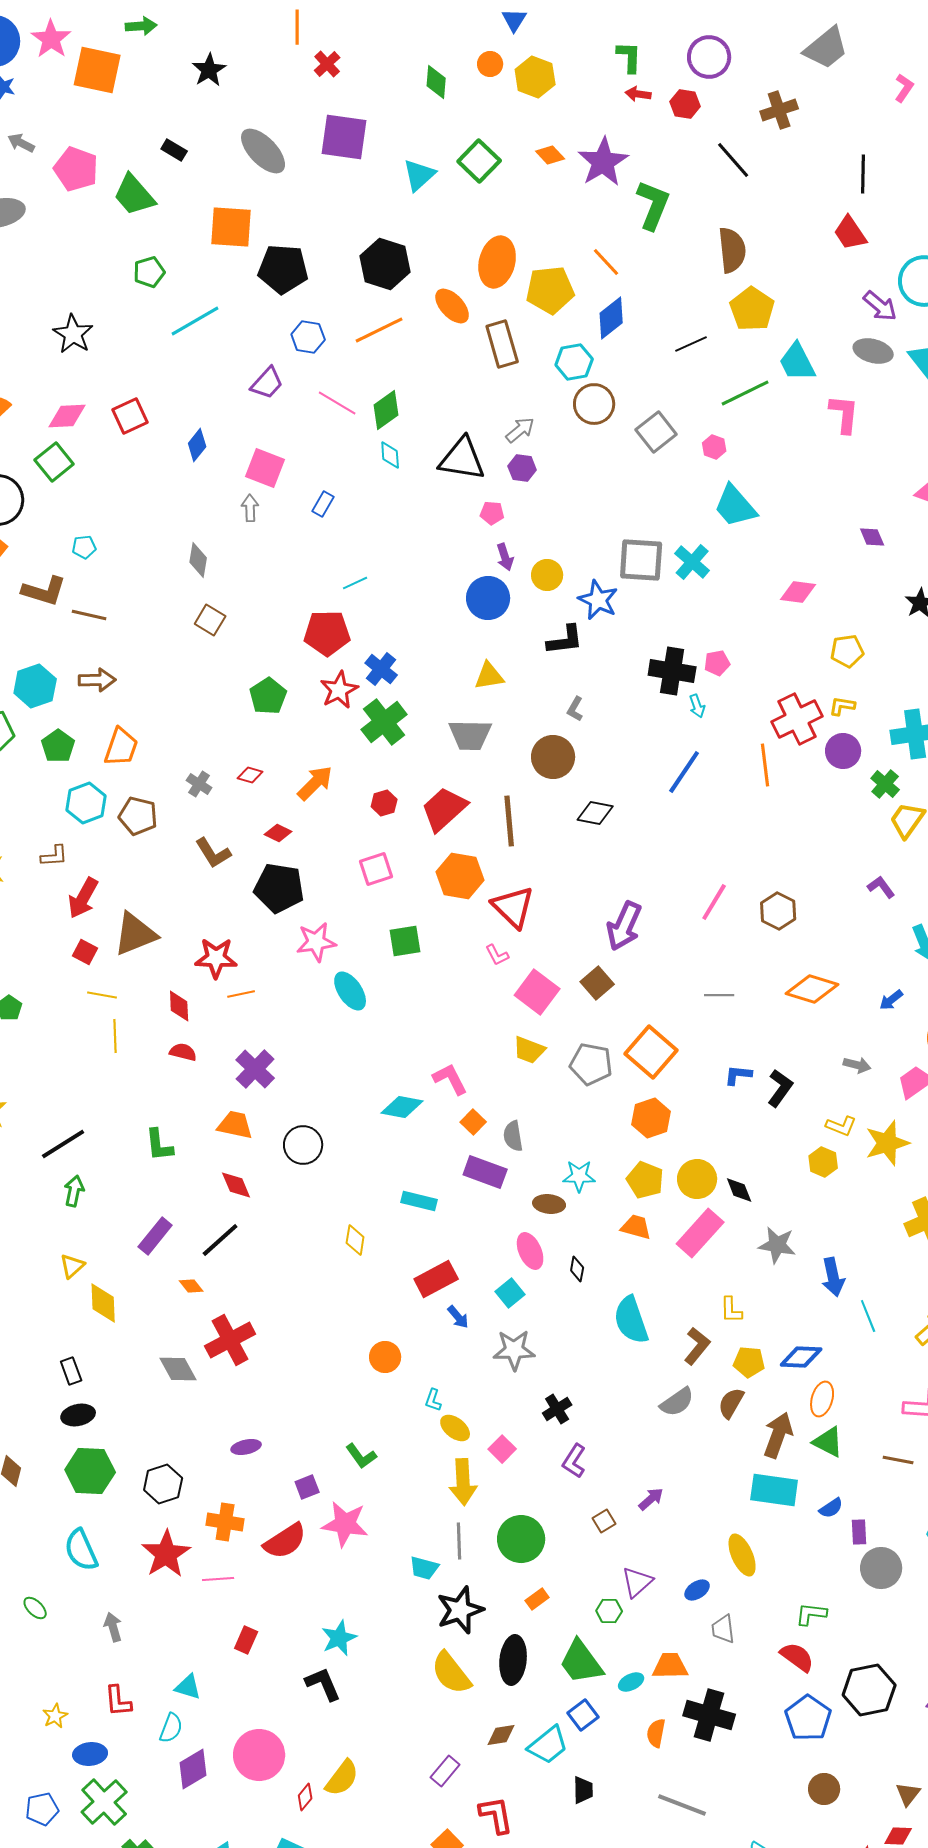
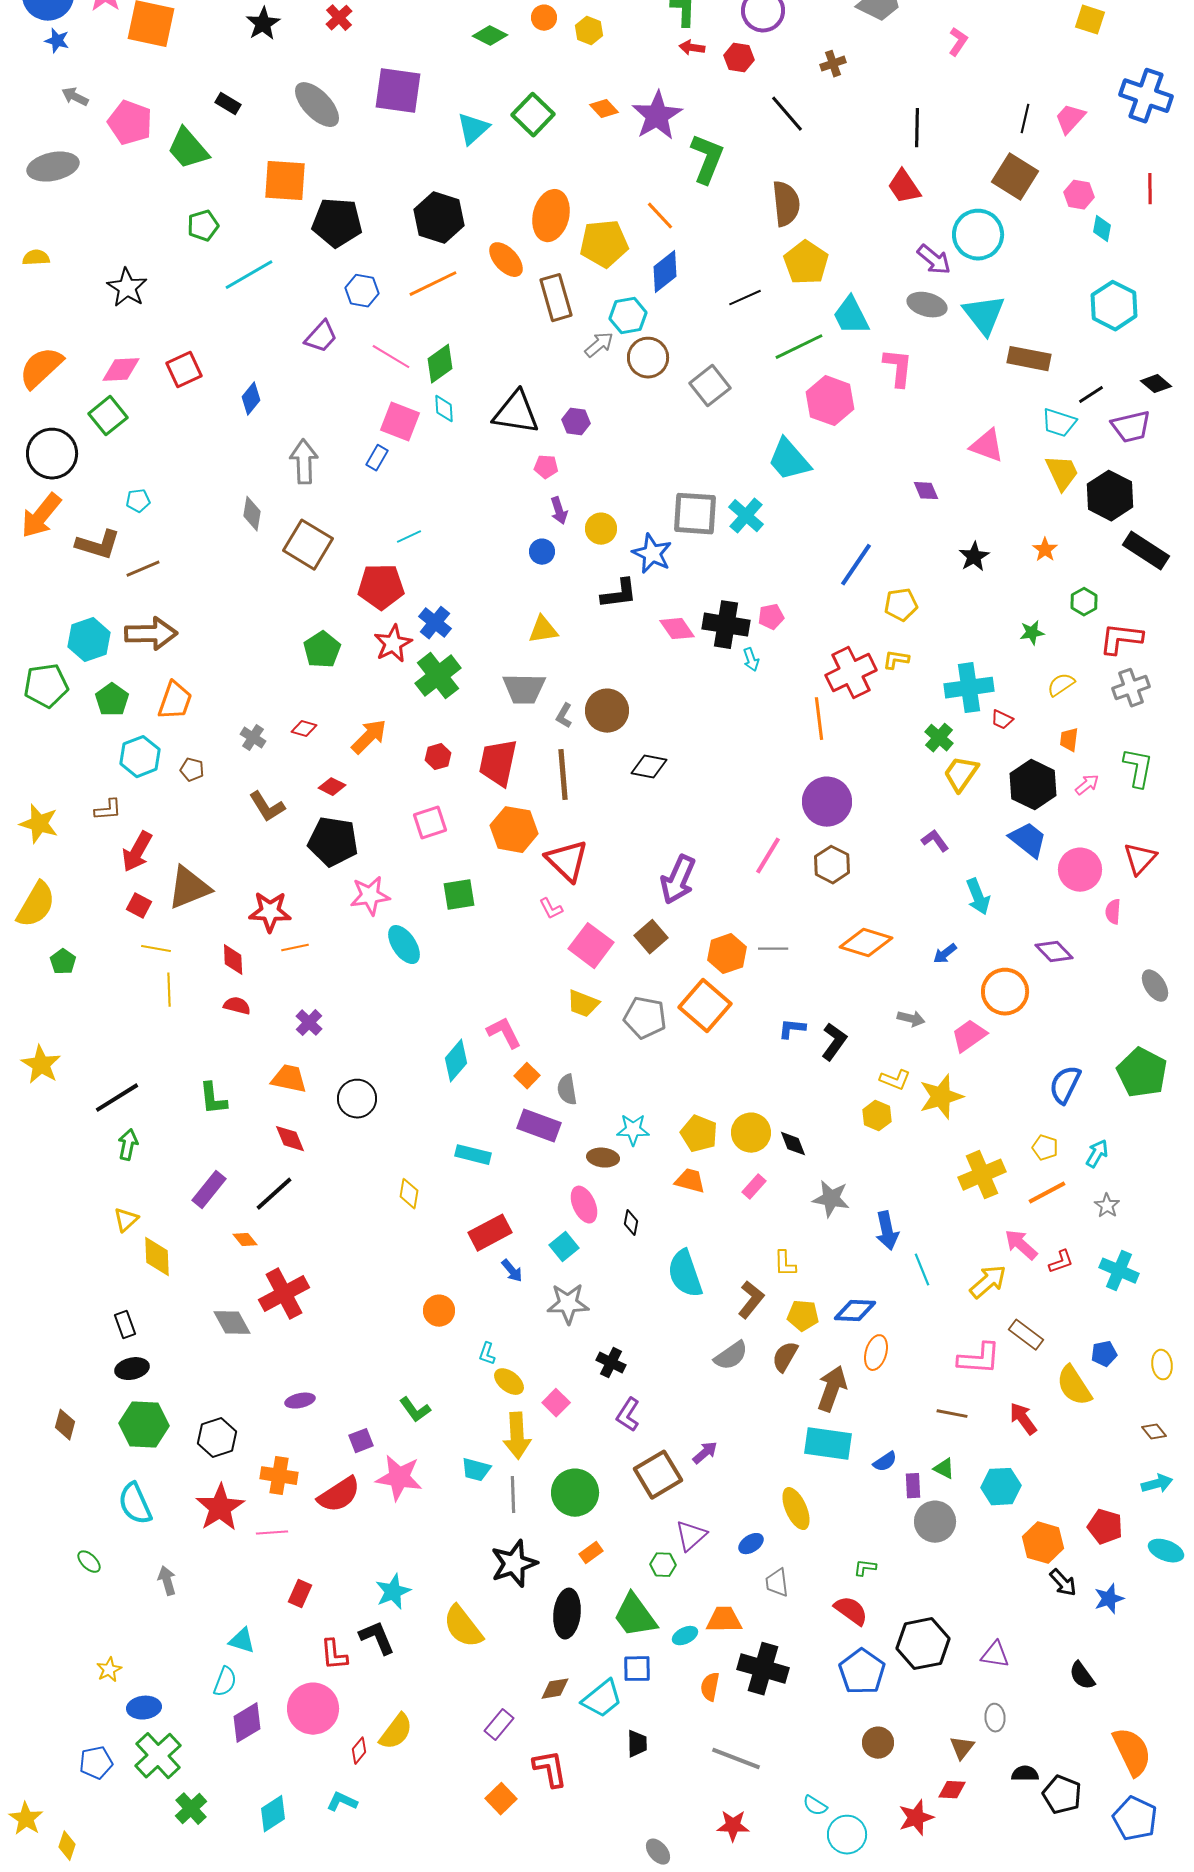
red cross: (327, 64) -> (339, 18), moved
yellow hexagon: (535, 77) -> (589, 31), size x0.7
green diamond: (436, 82) -> (490, 36), turned -68
brown cross: (779, 110) -> (833, 64), size x0.7
gray arrow: (520, 430) -> (599, 345), moved
pink hexagon: (714, 447) -> (830, 401), moved, size x2.0
pink square: (265, 468) -> (400, 422), moved
gray arrow: (250, 508) -> (304, 462), size x1.6
pink diamond: (798, 592) -> (677, 629), moved, turned 48
blue circle: (488, 598) -> (542, 552), size x0.6
brown line: (89, 615) -> (143, 569), turned -36
brown square: (210, 620) -> (308, 545), moved, size x1.6
brown arrow: (97, 680) -> (151, 634), size x1.4
gray L-shape: (575, 709) -> (564, 716), moved
purple circle: (843, 751) -> (827, 802), moved, size x1.4
blue line: (684, 772) -> (856, 565), moved
red trapezoid: (444, 809) -> (498, 763), turned -36
brown pentagon: (138, 816) -> (192, 770), size x0.6
purple cross: (255, 1069) -> (309, 1023), size x0.7
cyan diamond: (402, 1107) -> (456, 1061), turned -60
orange hexagon: (651, 1118) -> (727, 954), moved
pink rectangle: (700, 1233) -> (754, 1187), size x0.5
black cross: (557, 1409) -> (611, 1363), turned -32
green triangle: (828, 1442) -> (944, 1469), moved, size x0.7
brown square: (604, 1521) -> (658, 1475), size x2.0
cyan trapezoid: (424, 1568) -> (476, 1470), moved
green L-shape: (811, 1614) -> (865, 1568), size x0.7
yellow semicircle: (451, 1673) -> (463, 1627), moved
red L-shape: (118, 1701) -> (334, 1655), moved
blue square: (583, 1715) -> (637, 1669), turned 36

